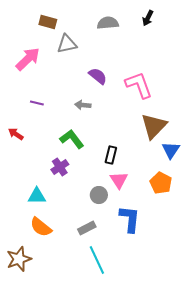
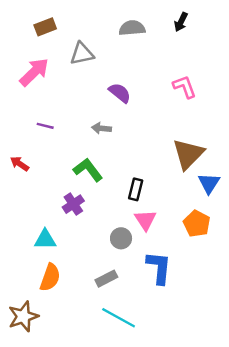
brown rectangle: (48, 22) -> (45, 27), moved, turned -36
pink L-shape: (139, 85) -> (185, 87), moved, size x0.7
orange semicircle: (41, 227) -> (50, 277), turned -110
cyan line: (97, 260) -> (119, 318), turned -36

